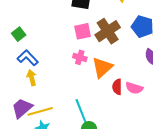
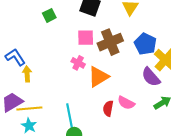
green square: (19, 34) -> (49, 15), moved
blue L-shape: (28, 58) -> (15, 57), moved
red semicircle: (117, 87) -> (108, 108), moved

